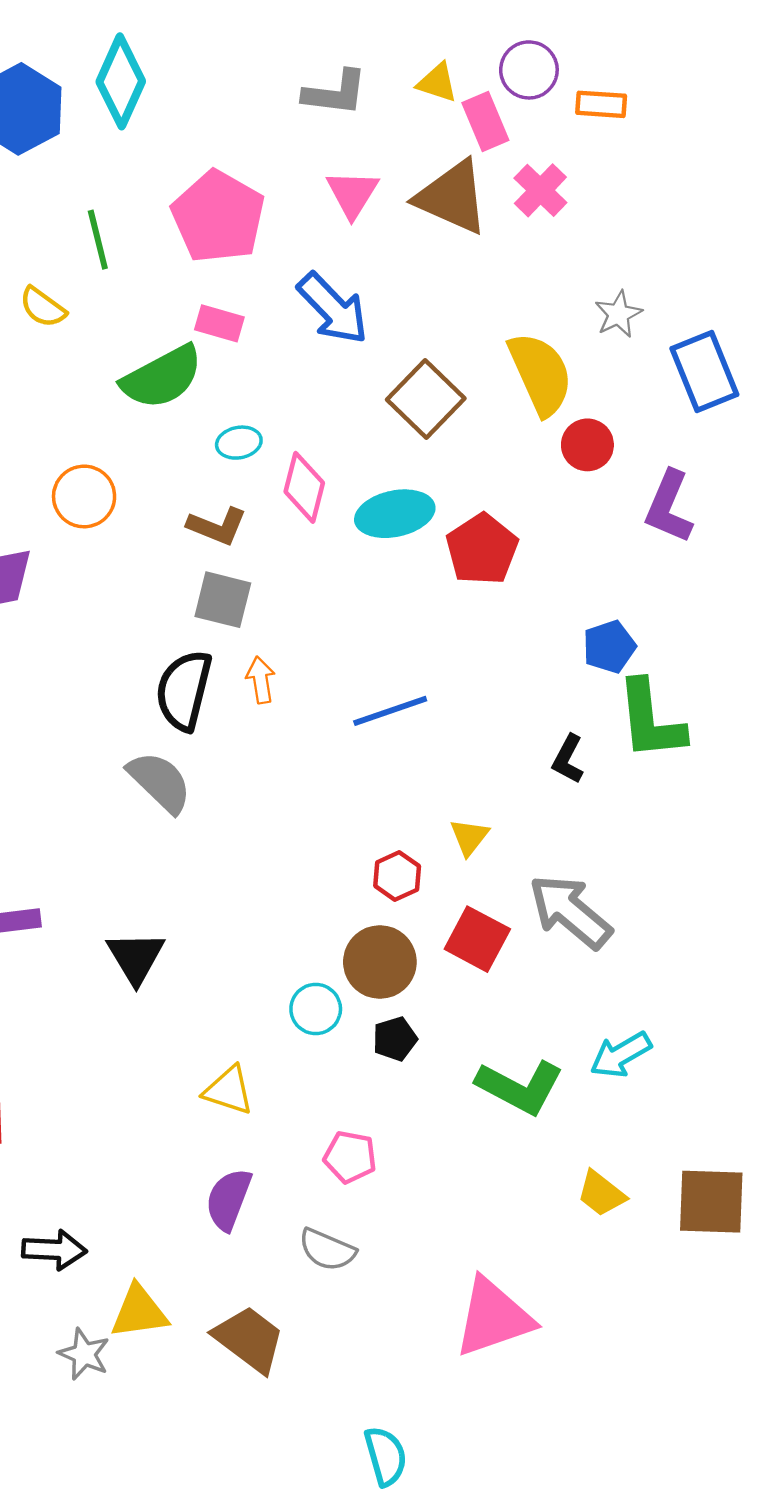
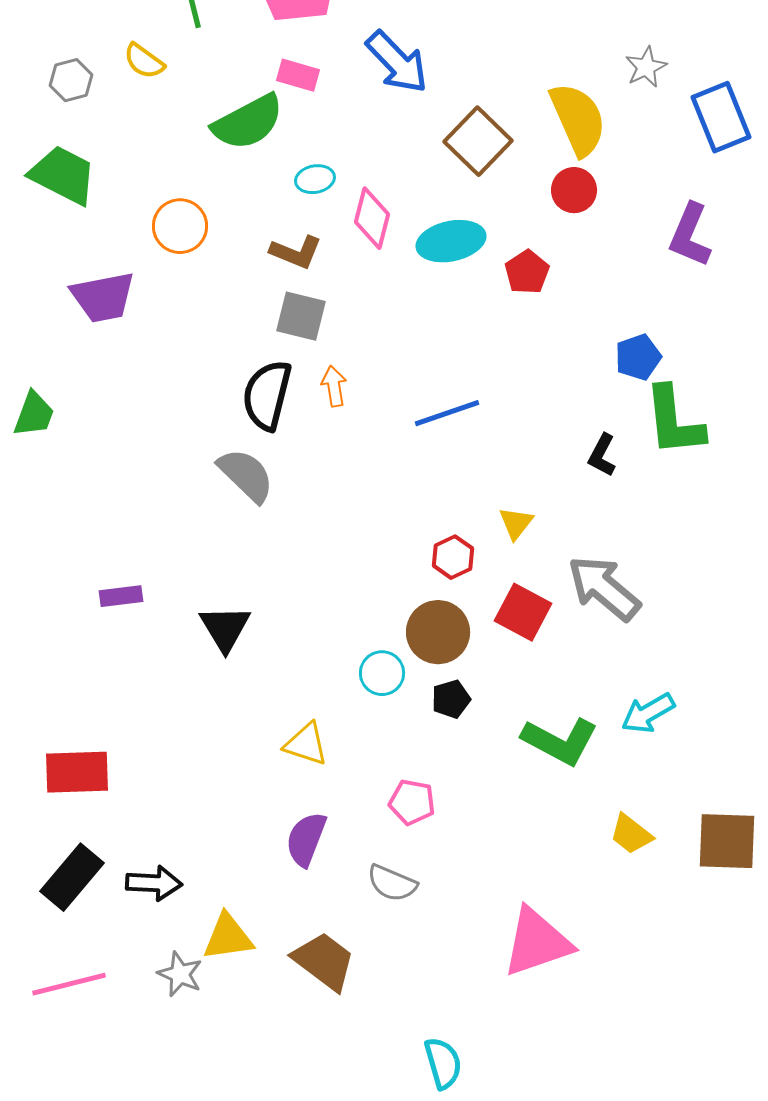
red circle: (587, 445) -> (574, 190), moved
red pentagon: (482, 549) -> (527, 272), size x0.7

